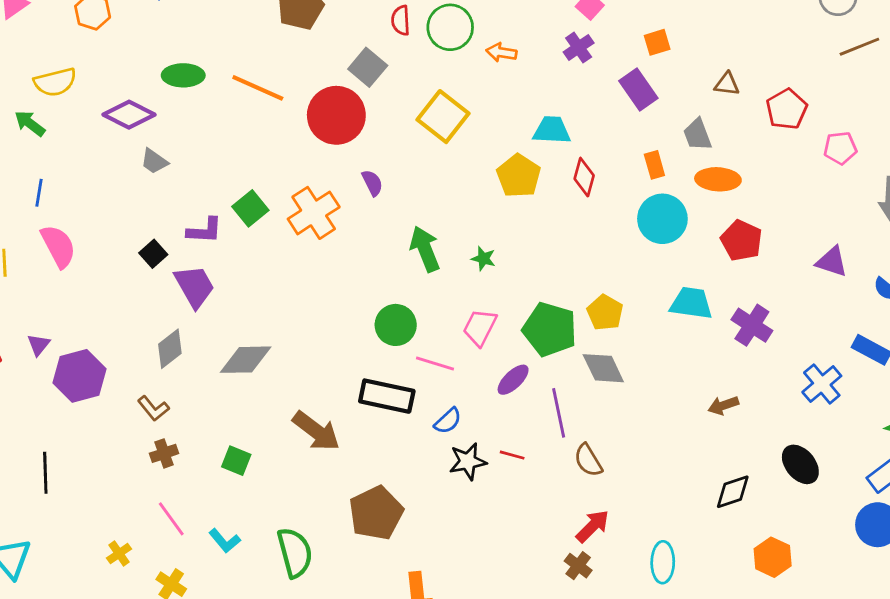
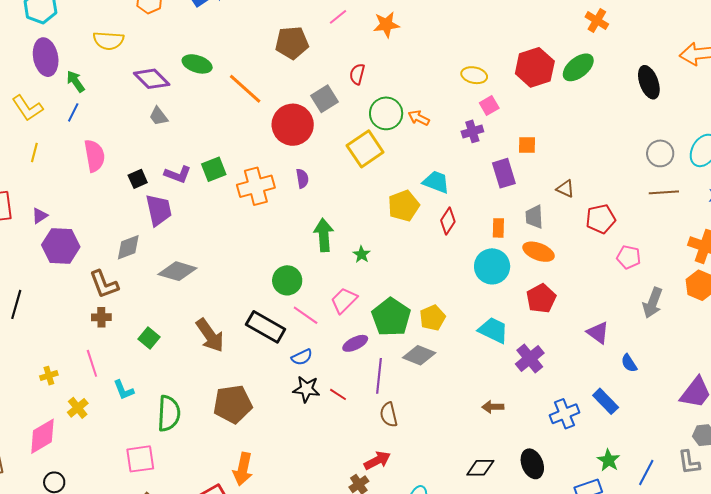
green circle: (450, 27) -> (386, 113), moved
green arrow: (30, 123) -> (76, 81), moved
pink semicircle: (58, 246) -> (94, 156), moved
gray diamond: (603, 368) -> (419, 355), turned -60
brown L-shape: (153, 408) -> (104, 284), size x1.4

